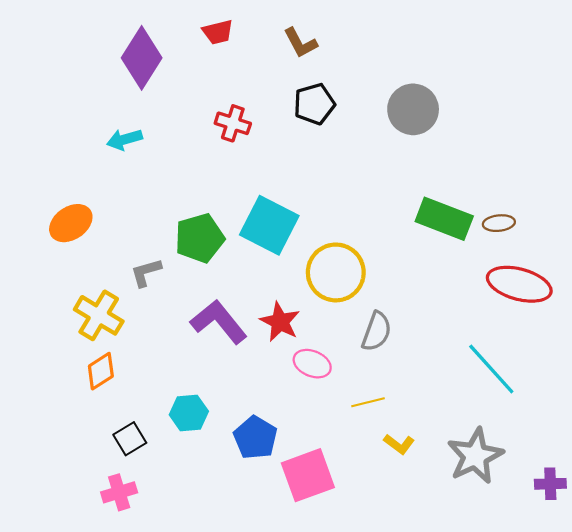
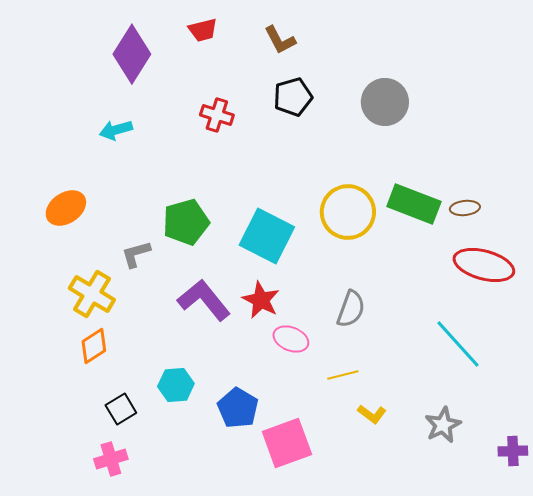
cyan square: (269, 225) -> (267, 236), moved
yellow circle: (336, 272) -> (348, 212), moved
gray star: (475, 456) -> (443, 425), size x0.7

